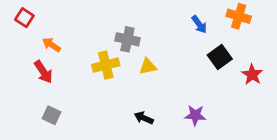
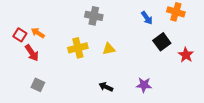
red square: (24, 18) -> (20, 35), moved
gray cross: (127, 39) -> (94, 16), moved

